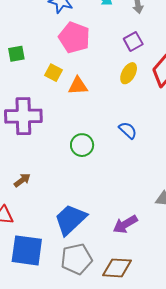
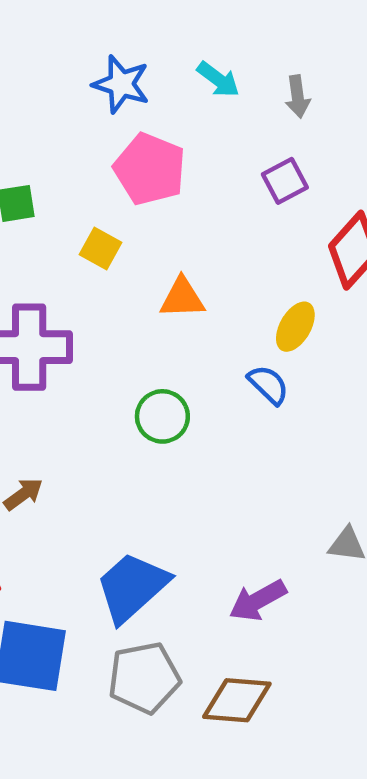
yellow ellipse: (129, 73) -> (295, 327), moved
orange triangle: (78, 86) -> (182, 298), moved

